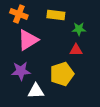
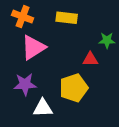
green star: (79, 29) -> (107, 40), moved

